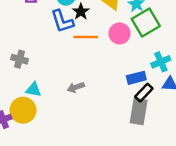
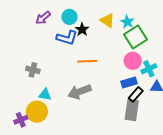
blue L-shape: (62, 21) -> (67, 38), turned -55
pink circle: (119, 33) -> (133, 61), moved
orange line: (86, 37) -> (87, 61), moved
gray arrow: (76, 87) -> (80, 92), size x1.6

